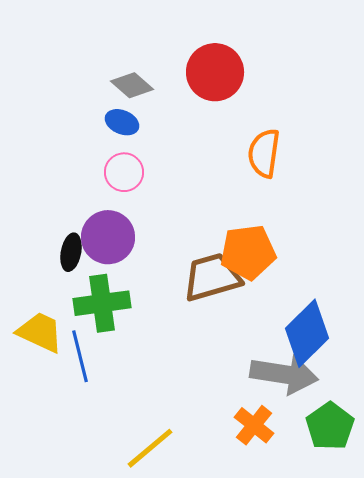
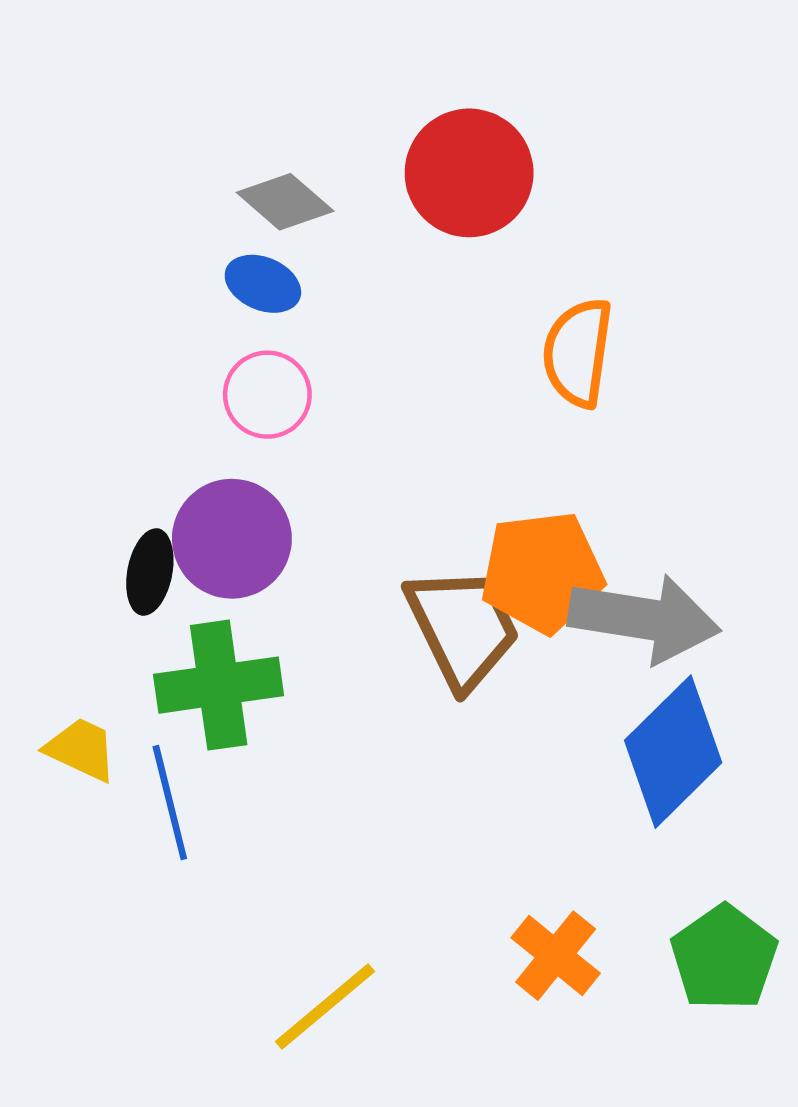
brown trapezoid: (212, 277) -> (462, 627), turned 80
yellow trapezoid: (40, 332) -> (81, 749), size x0.7
gray arrow: (284, 374) -> (644, 619), moved

